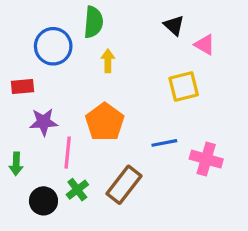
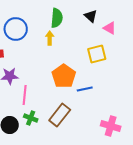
green semicircle: (93, 22) -> (57, 18), moved
orange pentagon: (105, 122) -> (64, 76), moved
pink cross: (206, 159) -> (111, 126), moved
green cross: (77, 190) -> (31, 118), turned -32

